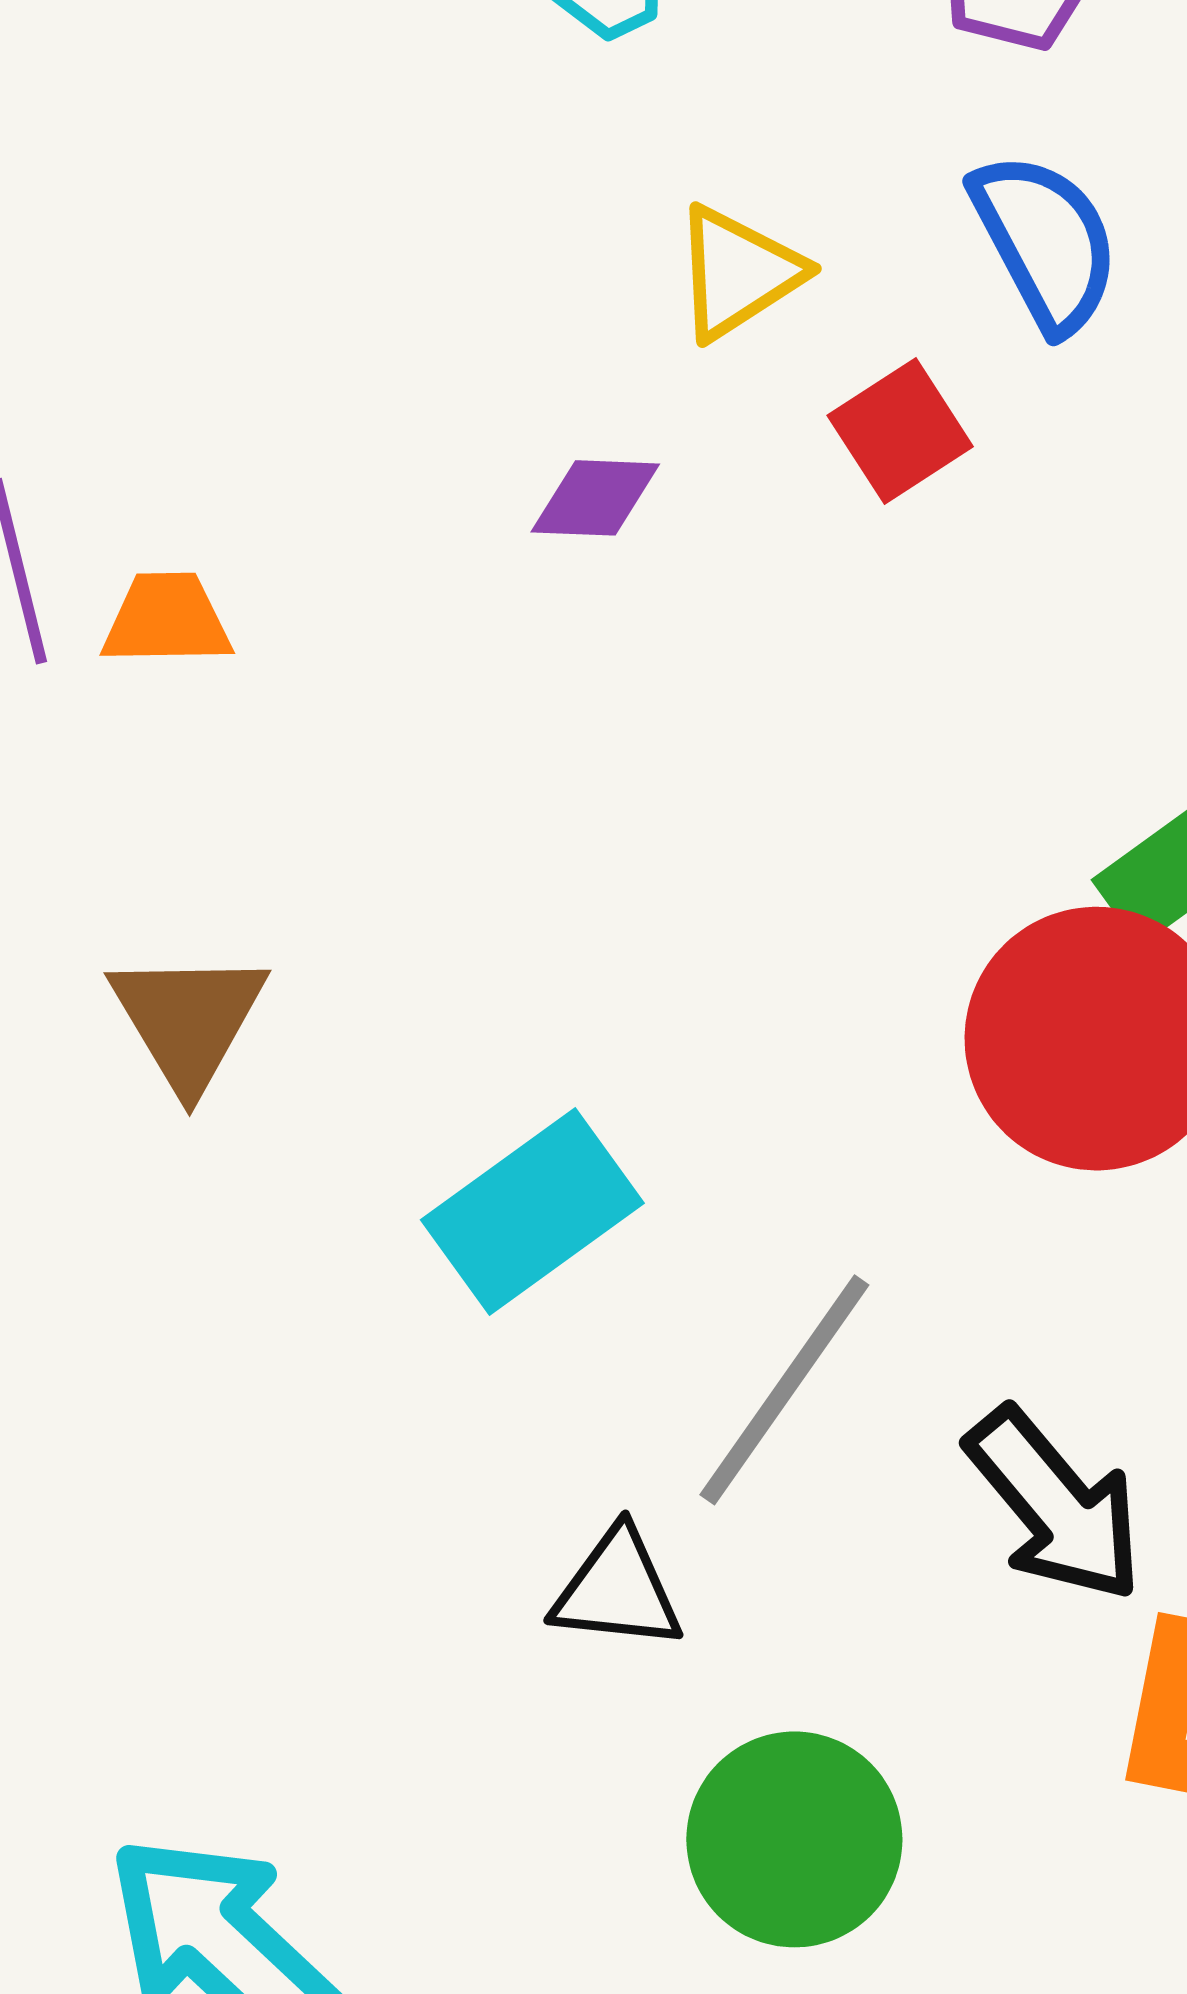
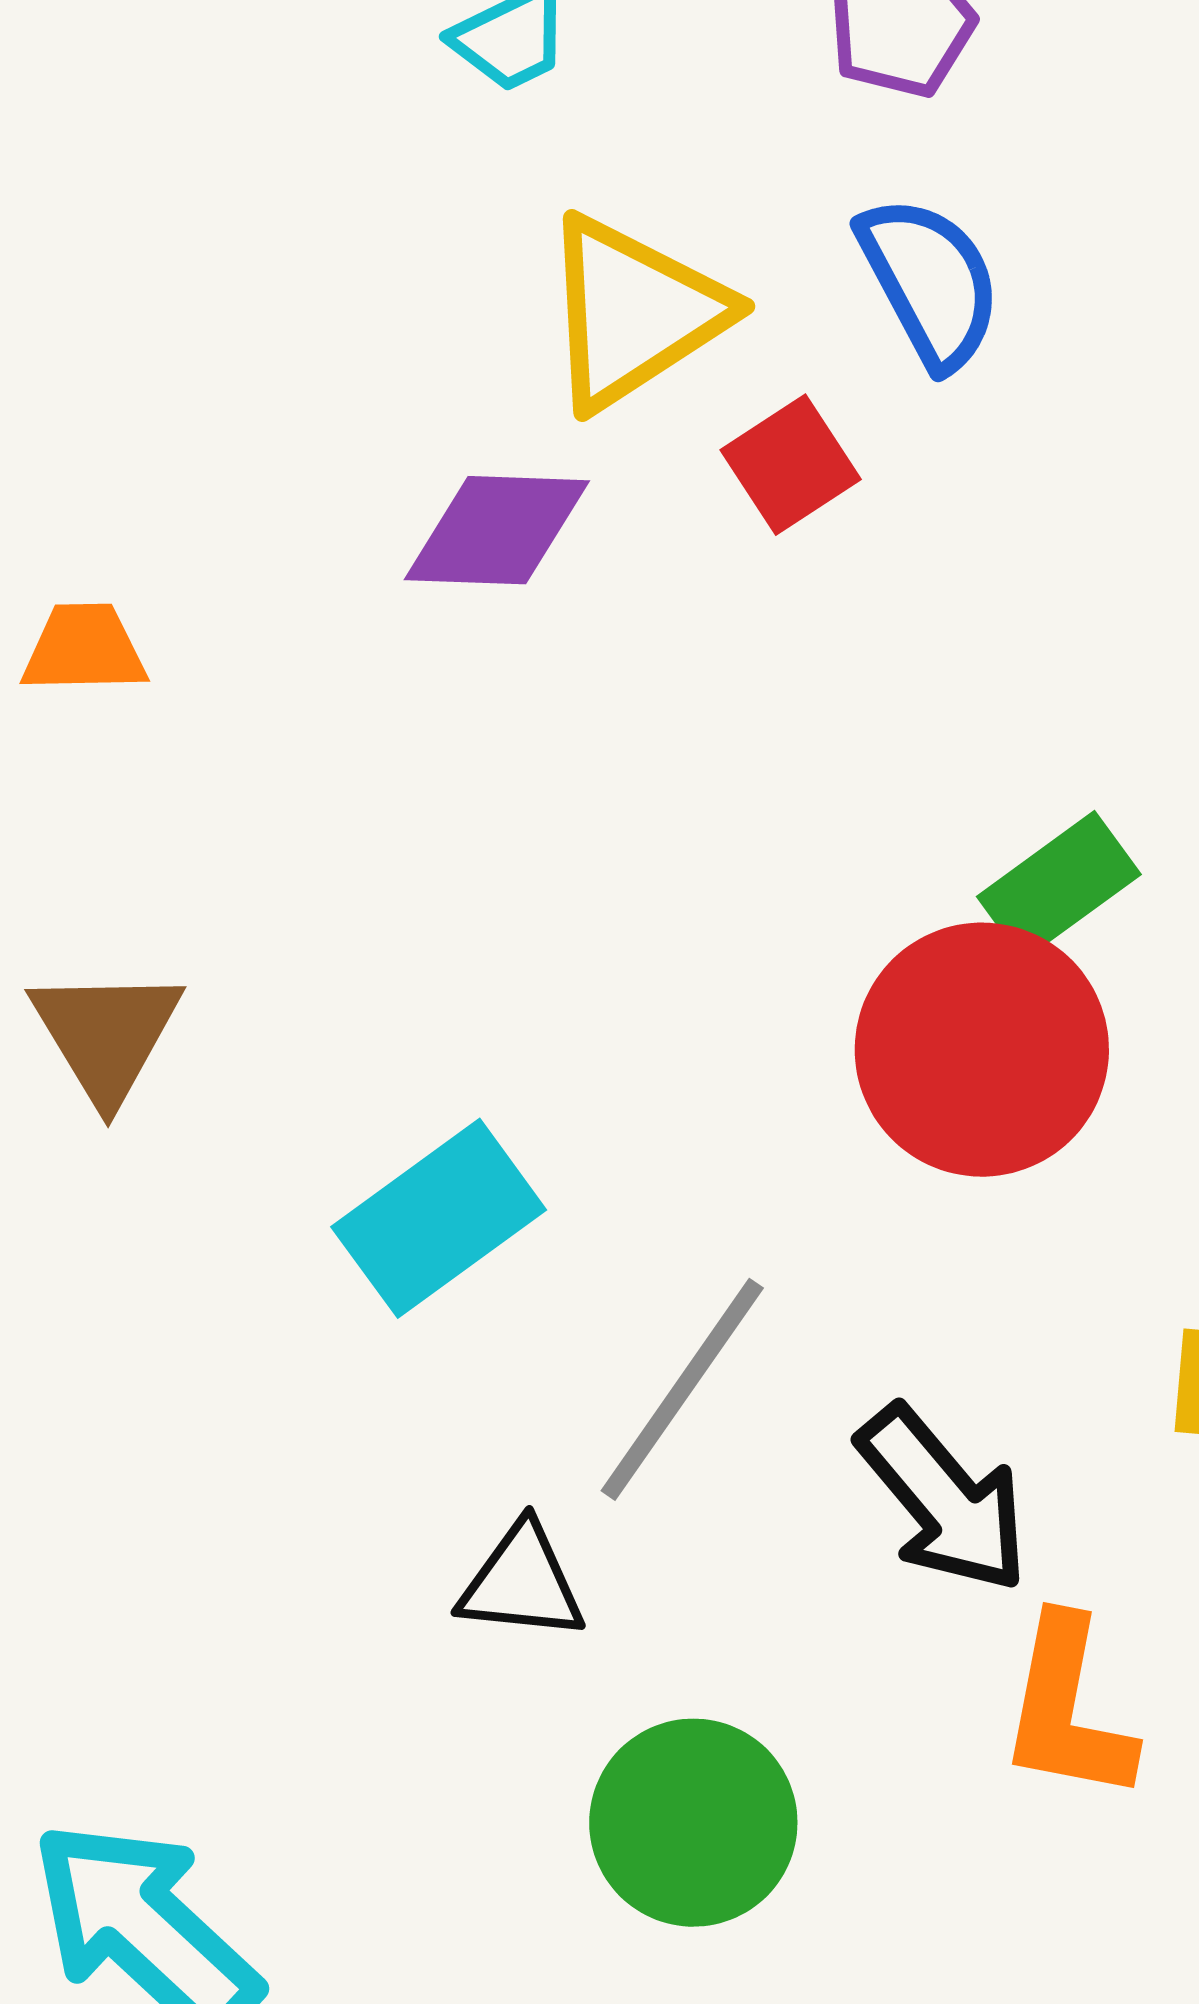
yellow triangle: (738, 273) -> (634, 312), size x1.5
purple diamond: (595, 498) -> (497, 530), size x1.5

